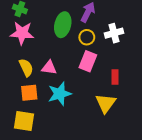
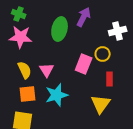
white cross: (114, 33) -> (118, 31), moved
yellow circle: (87, 37) -> (103, 54), moved
pink triangle: (49, 68) -> (47, 70), turned 49

